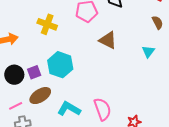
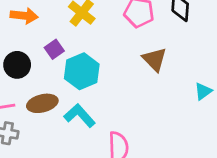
purple square: (34, 72) -> (54, 49), moved, turned -32
cyan L-shape: (69, 109) -> (80, 116), moved

